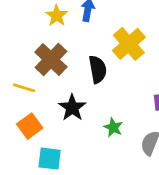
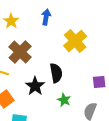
yellow star: (57, 16) -> (11, 21), moved
black semicircle: (98, 69) -> (56, 73), moved

